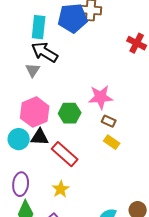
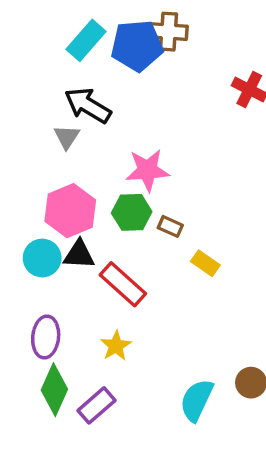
cyan rectangle: (39, 27) -> (86, 40), moved, turned 35
pink star: (101, 97) -> (147, 170), moved
brown rectangle: (109, 121) -> (170, 226), moved

